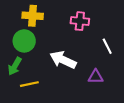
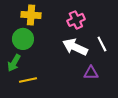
pink cross: (80, 21) -> (76, 20), turned -30
white arrow: (63, 60) -> (75, 47), moved

